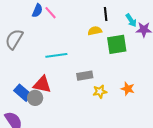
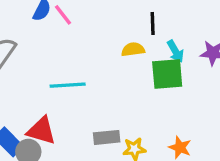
cyan arrow: (131, 20) -> (175, 51), moved
gray rectangle: (85, 76) -> (107, 137), moved

